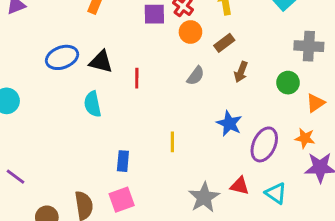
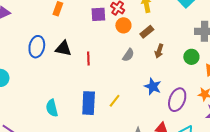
blue ellipse: (62, 57) -> (37, 47), turned -55
cyan semicircle: (93, 104) -> (52, 108), moved
yellow line: (172, 142) -> (115, 101), turned 40
blue rectangle: (123, 161) -> (89, 103), moved, size x1.6

